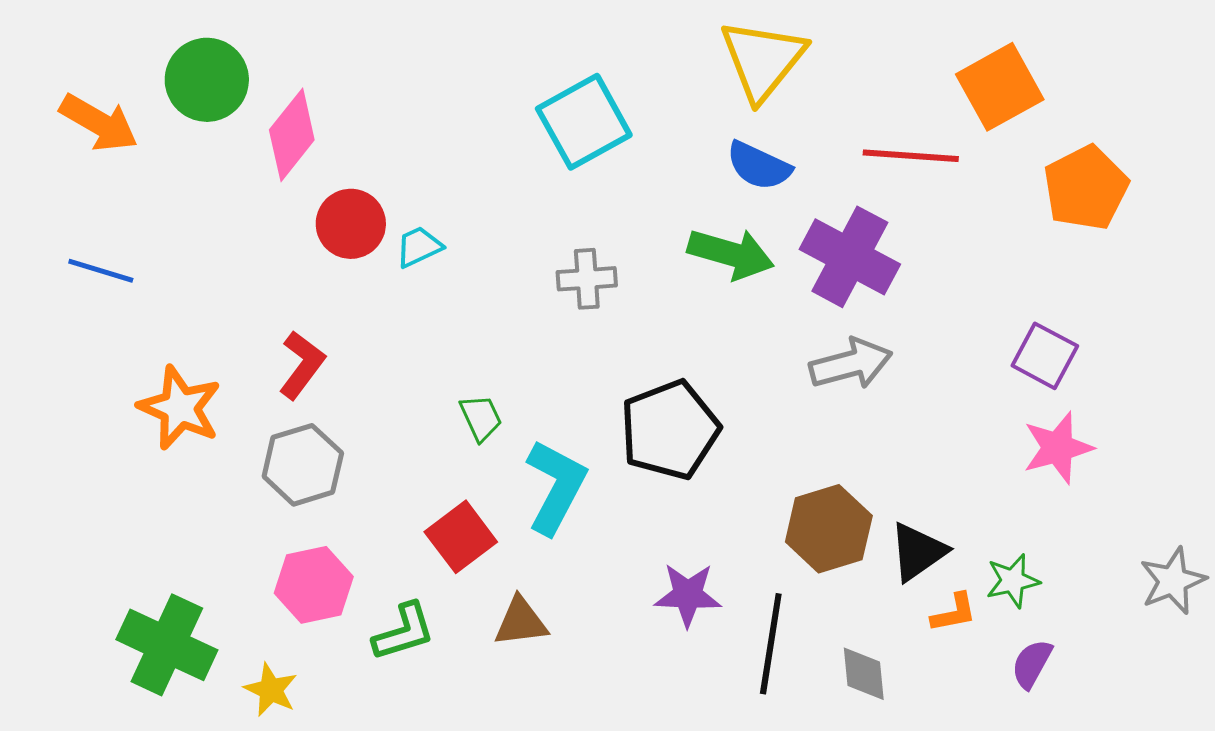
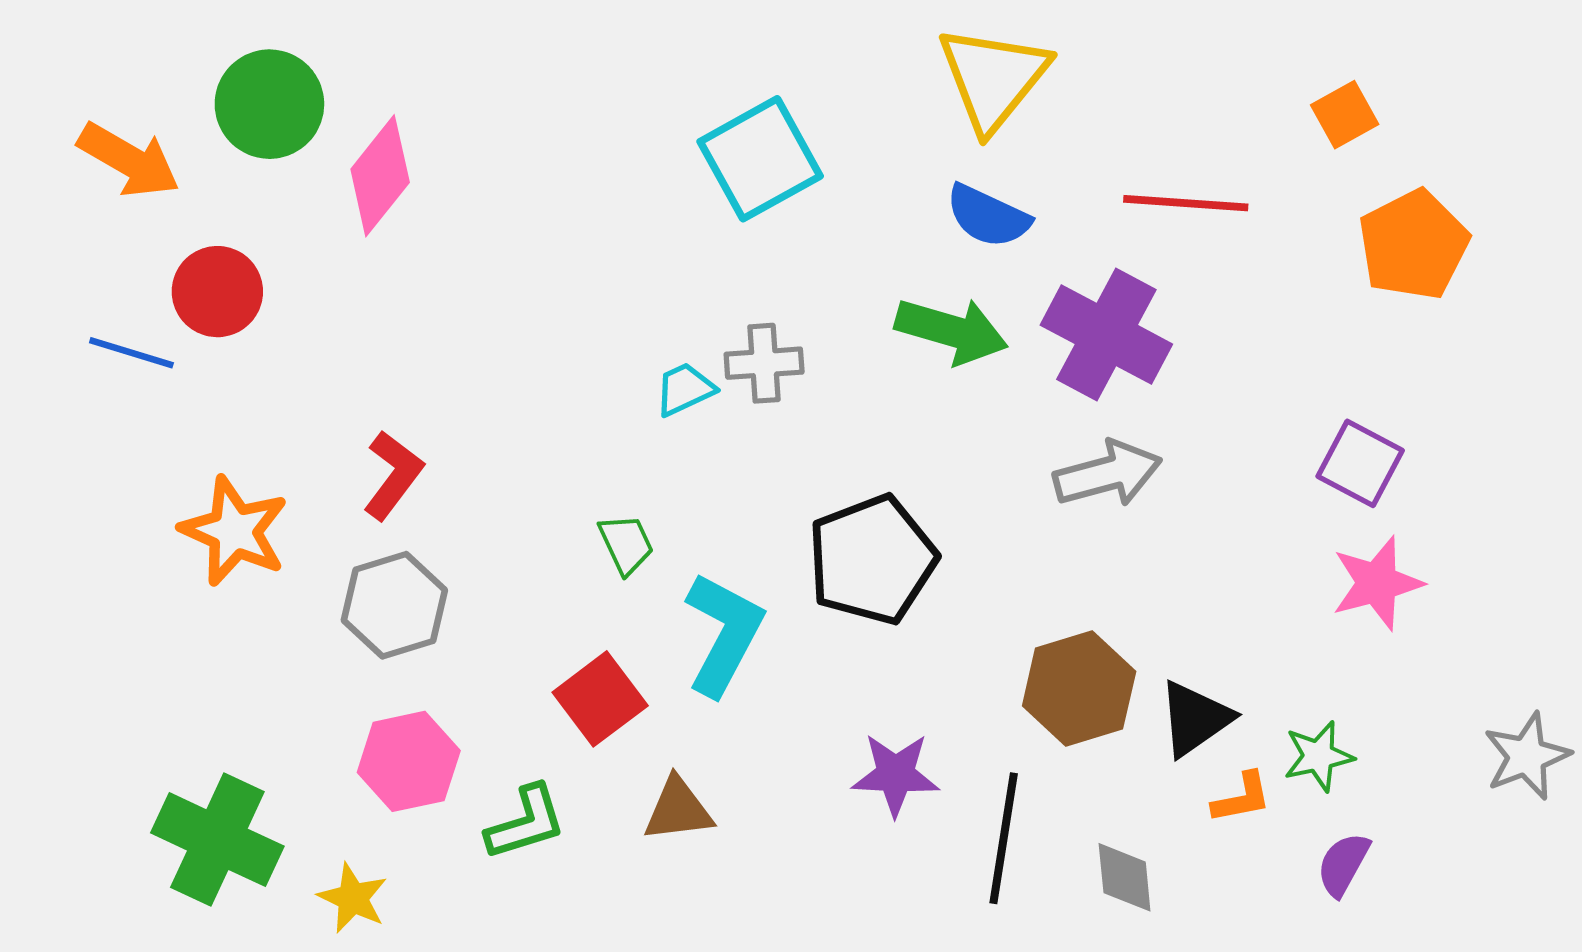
orange square: (1000, 87) -> (1345, 115), moved, size x0.6
red circle: (351, 224) -> (217, 292), moved
cyan trapezoid: (419, 247) -> (685, 389), moved

